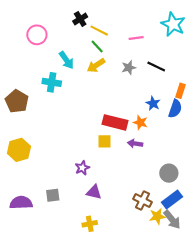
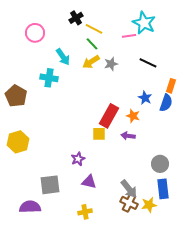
cyan star: (173, 24) -> (144, 23), moved
gray star: (129, 68) -> (111, 64), moved
red rectangle: (115, 122) -> (109, 116), turned -75
gray square: (53, 195) -> (50, 185), size x1.5
blue rectangle: (172, 199) -> (163, 189), turned -60
brown cross: (142, 201) -> (129, 203), moved
purple semicircle: (21, 203) -> (30, 207), moved
gray arrow: (172, 220) -> (129, 189), moved

